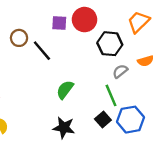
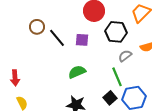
purple square: (59, 23) -> (82, 40), moved
green semicircle: (65, 90) -> (77, 72), turned 30

